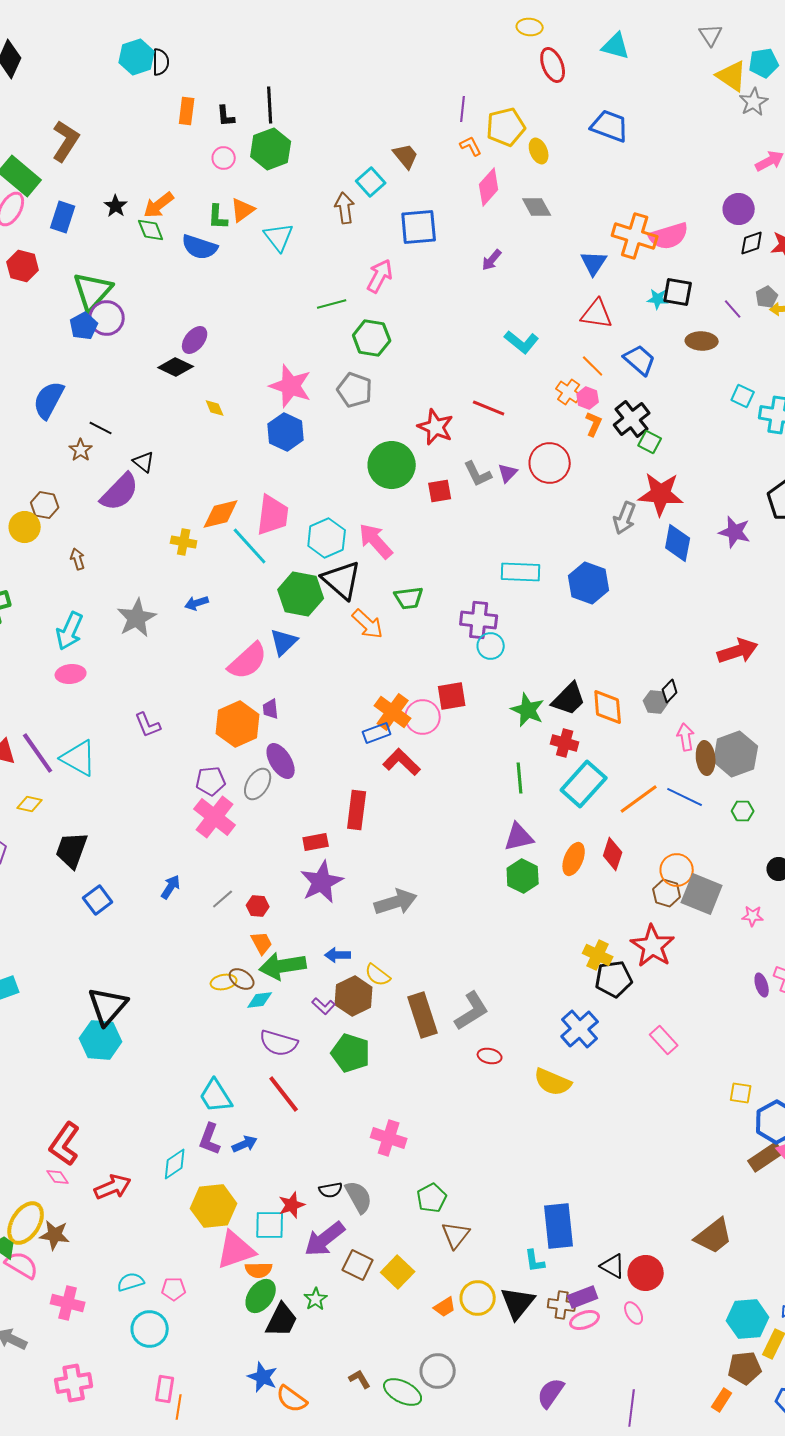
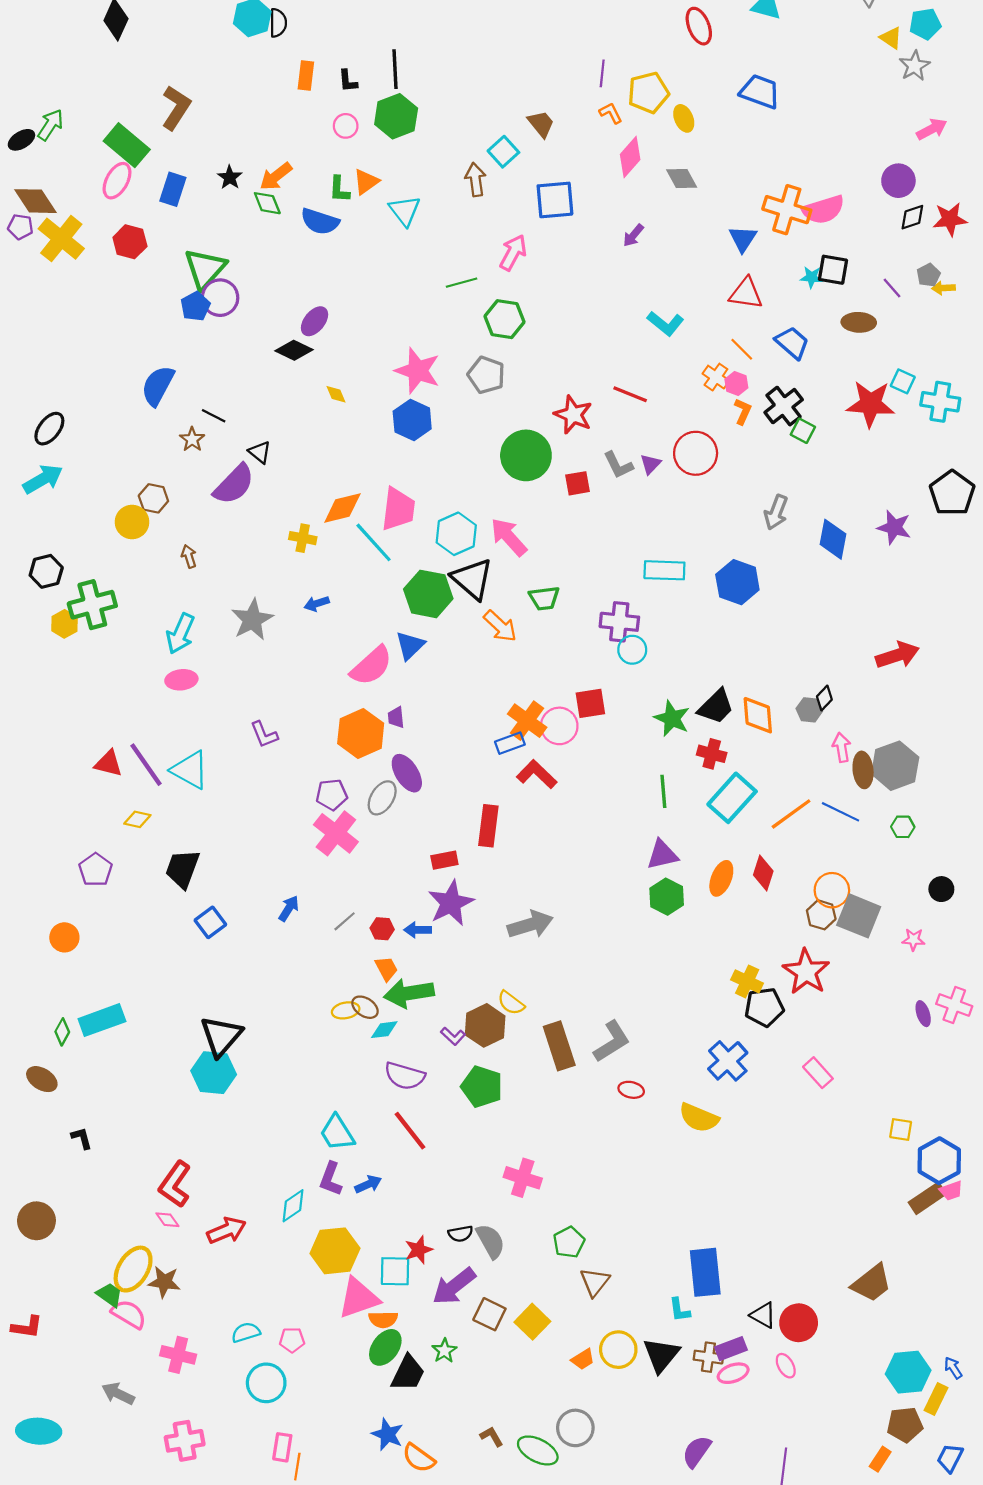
yellow triangle: (732, 76) -> (891, 38), size x0.7
red star: (661, 494) -> (871, 404), moved
blue arrow: (338, 955) -> (418, 930), moved

